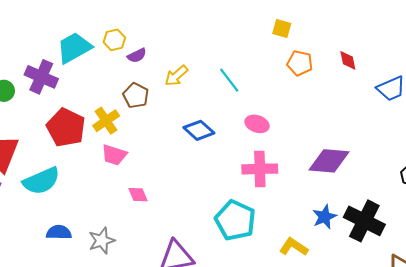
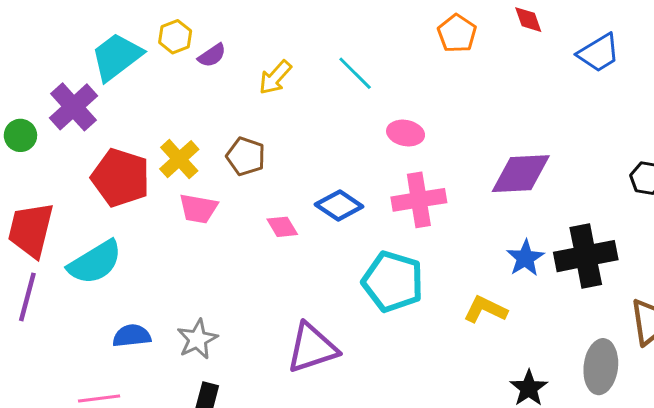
orange pentagon: (300, 63) -> (457, 33), turned 30
purple cross: (41, 77) -> (73, 107), turned 32
brown pentagon: (136, 95) -> (246, 156), moved
blue diamond: (199, 130) -> (339, 205), moved
pink diamond: (138, 195) -> (282, 227), moved
black cross: (364, 221) -> (586, 256), turned -30

